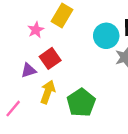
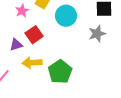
cyan circle: (106, 36) -> (66, 16), moved
yellow arrow: (48, 92) -> (32, 63), turned -114

